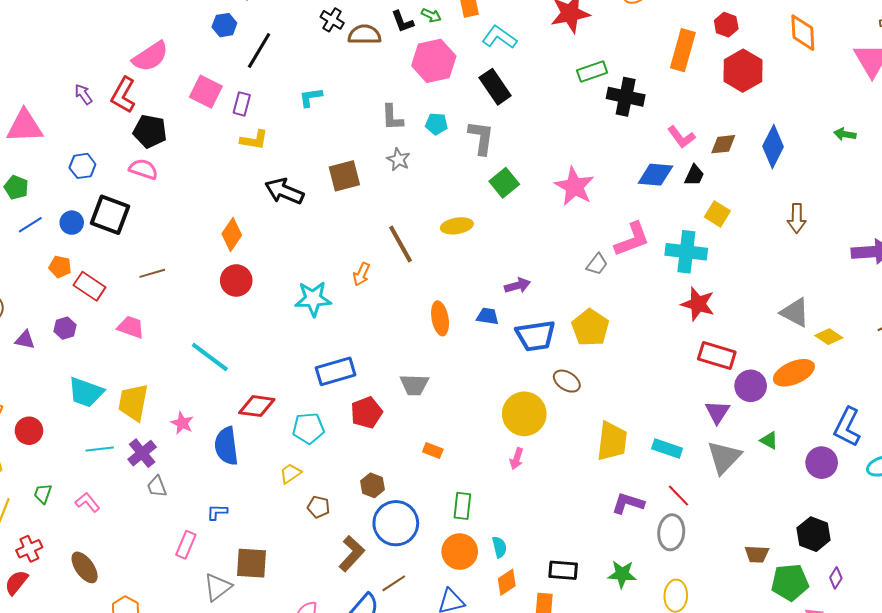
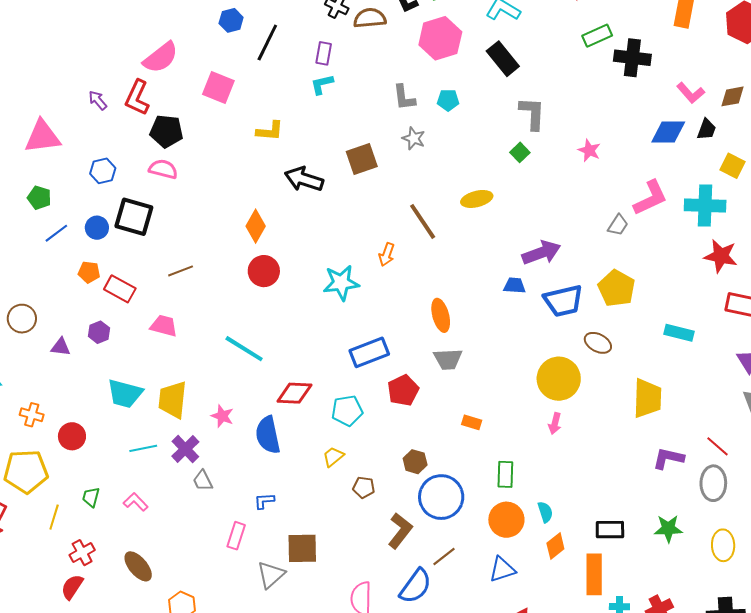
purple rectangle: (242, 104) -> (324, 53), moved
gray L-shape: (481, 138) -> (532, 113), moved
green square: (504, 183) -> (520, 152), size x0.7
pink star: (574, 186) -> (589, 150), size x0.6
purple arrow: (517, 285) -> (541, 253), size x1.5
orange ellipse: (440, 318) -> (441, 315), moved
cyan rectangle: (667, 449) -> (679, 333), moved

